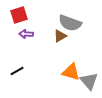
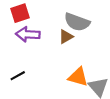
purple arrow: (26, 34) -> (28, 34), size x1.5

